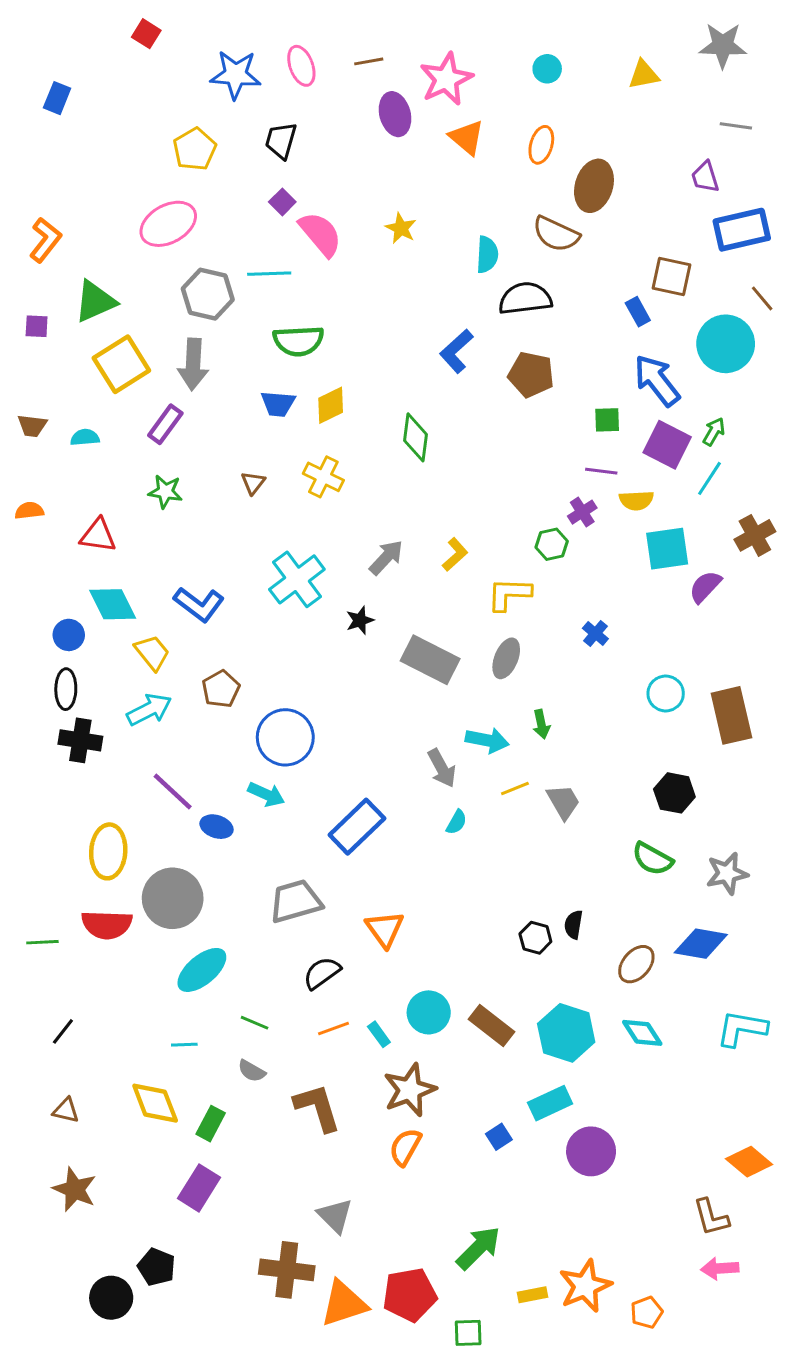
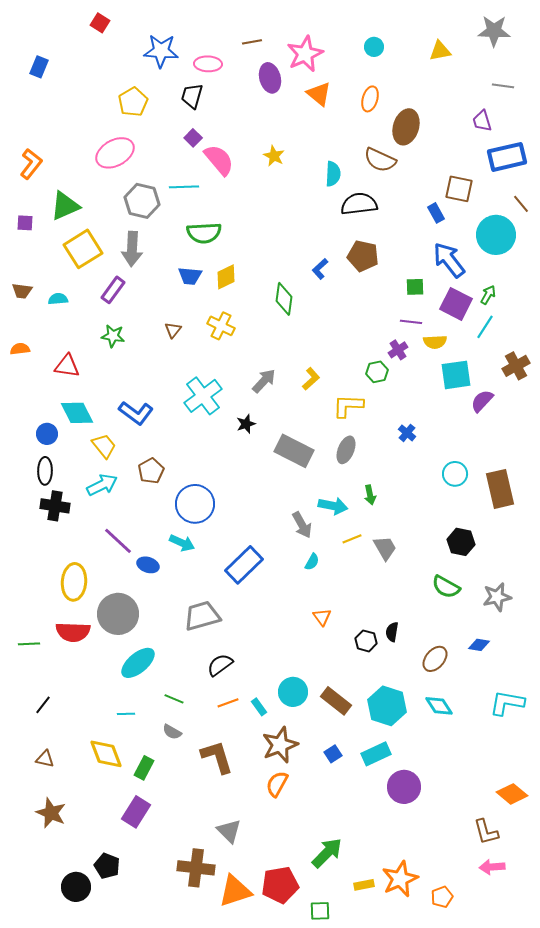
pink ellipse: (301, 66) -> (208, 64), moved, turned -68
blue L-shape: (456, 351) -> (320, 269), moved, size x0.7
orange triangle: (385, 929) -> (322, 617), moved, size x0.7
blue diamond: (701, 944) -> (479, 645), size x0.6
blue square: (499, 1137) -> (333, 754), moved

